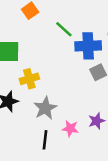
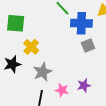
yellow cross: (29, 79) -> (31, 47), turned -35

